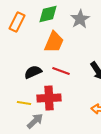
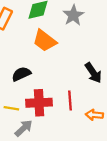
orange trapezoid: (54, 42) -> (45, 41), turned 105
red line: (61, 71) -> (70, 100), moved, turned 66

